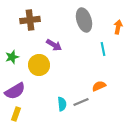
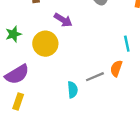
cyan line: (103, 49) -> (127, 44), moved
orange semicircle: (99, 86) -> (116, 68), turned -48
gray line: (81, 102) -> (95, 77), moved

